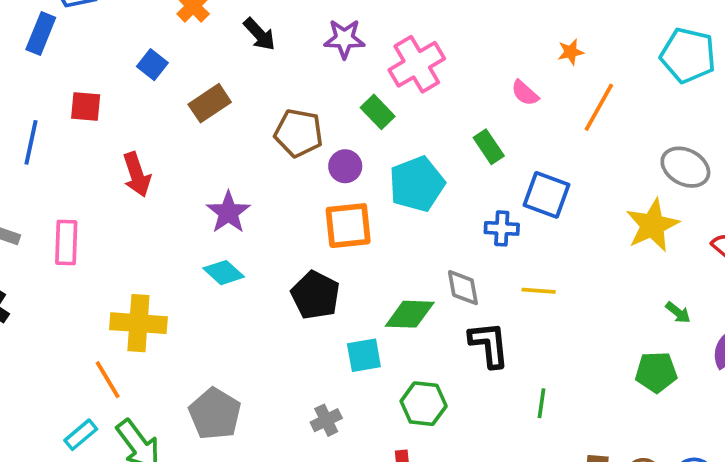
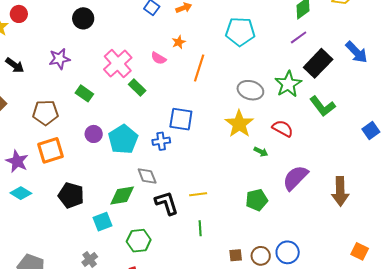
pink cross: (417, 64) -> (118, 64), moved
pink semicircle: (525, 93) -> (159, 58), moved
green rectangle: (489, 147) -> (137, 87), moved
purple circle: (345, 166) -> (94, 134), moved
cyan pentagon: (417, 184) -> (123, 139), moved
orange square: (348, 226) -> (51, 150), moved
yellow line: (539, 291) -> (198, 194), moved
green arrow: (678, 312) -> (261, 152), moved

